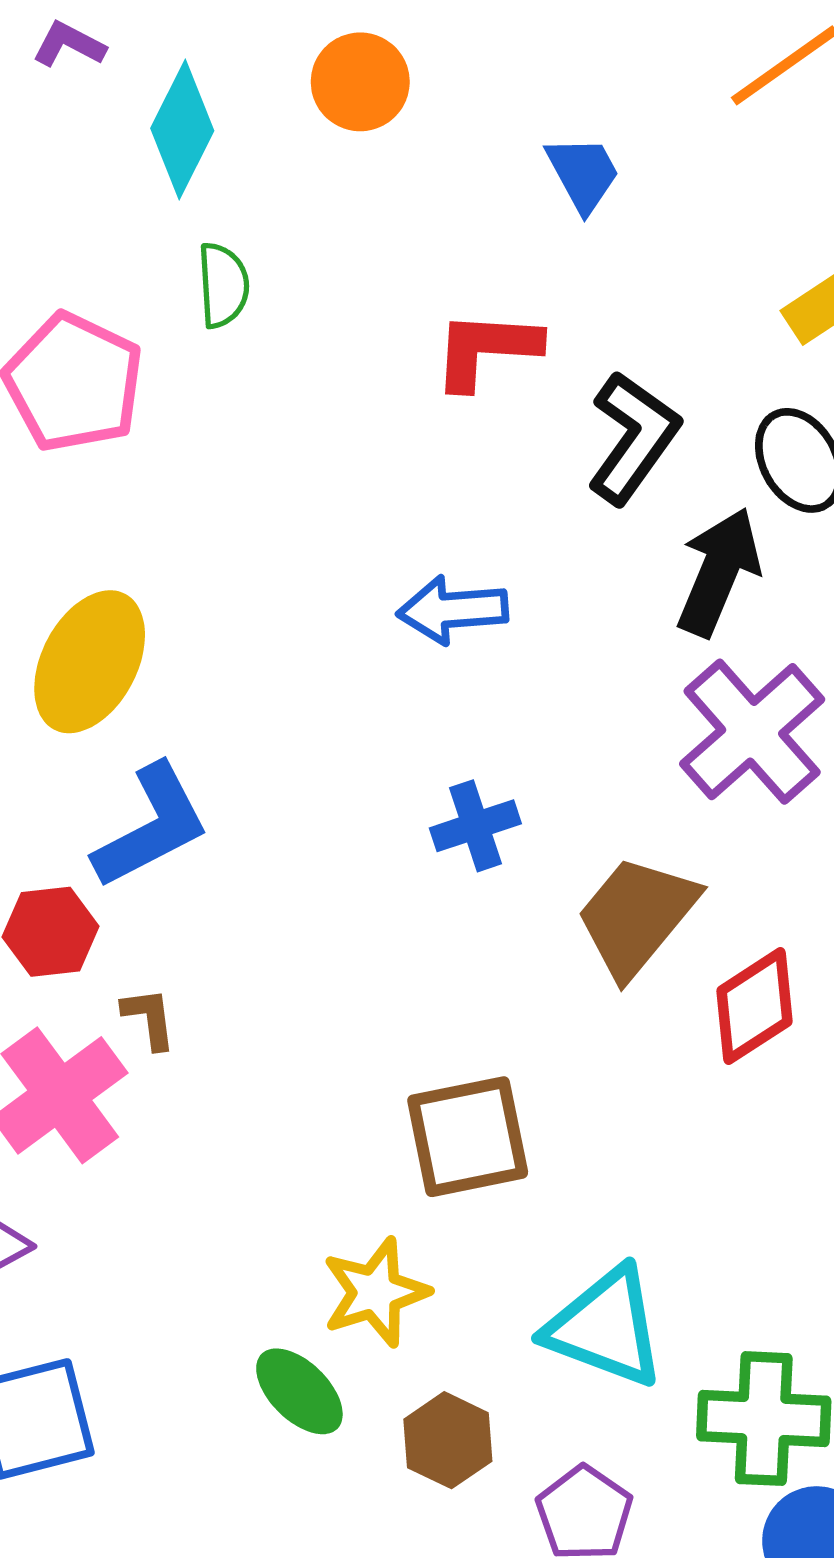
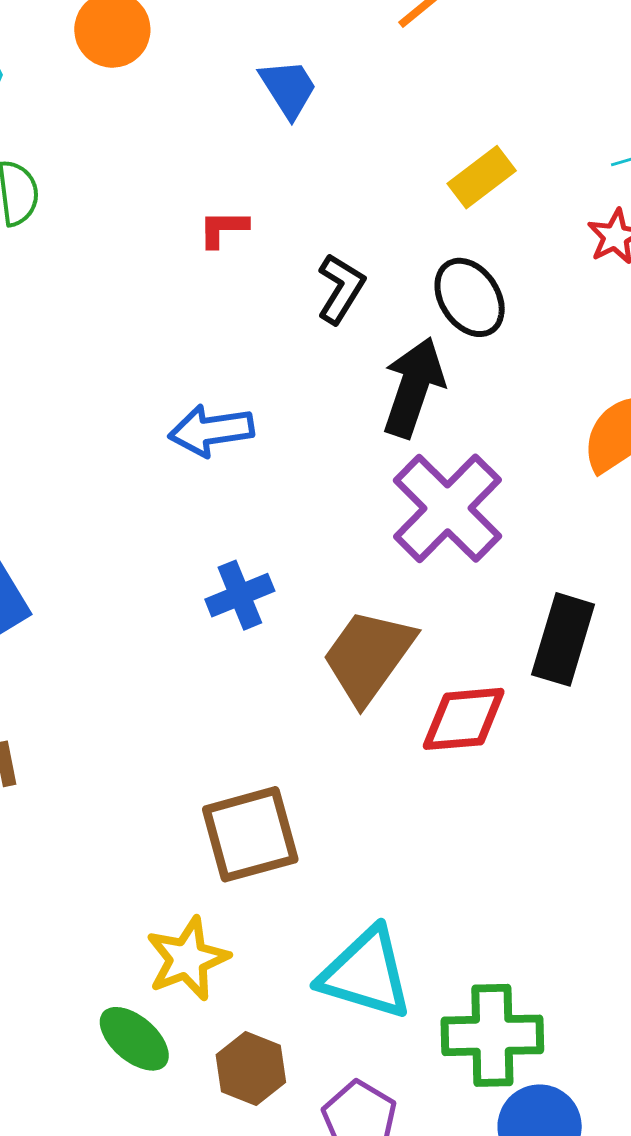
red L-shape: (486, 349) -> (223, 229), size x0.6
black L-shape: (633, 438) -> (341, 289), size x0.7
red diamond: (754, 1006) -> (464, 719), turned 32

